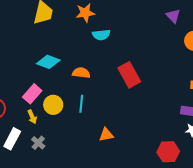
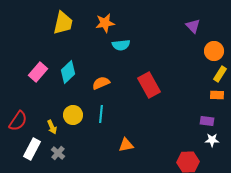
cyan diamond: (48, 62) -> (68, 72), turned -65
orange semicircle: (81, 73) -> (101, 83), turned -30
pink rectangle: (32, 94) -> (38, 72), moved

